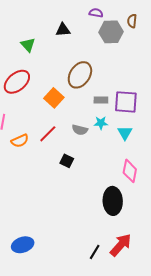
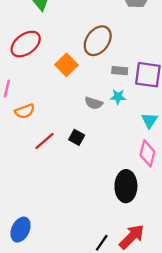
cyan triangle: (125, 133) -> (150, 120), moved
red line: (48, 134) -> (44, 141), moved
blue ellipse: (23, 245) -> (21, 230), turned -50

